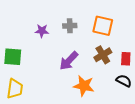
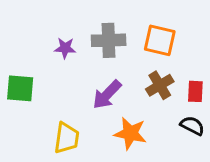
gray cross: (70, 26) -> (109, 40), size x1.5
yellow trapezoid: (15, 89) -> (67, 138), moved

